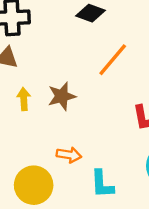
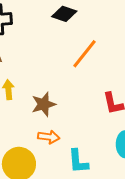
brown star: (62, 96) -> (44, 104), moved

